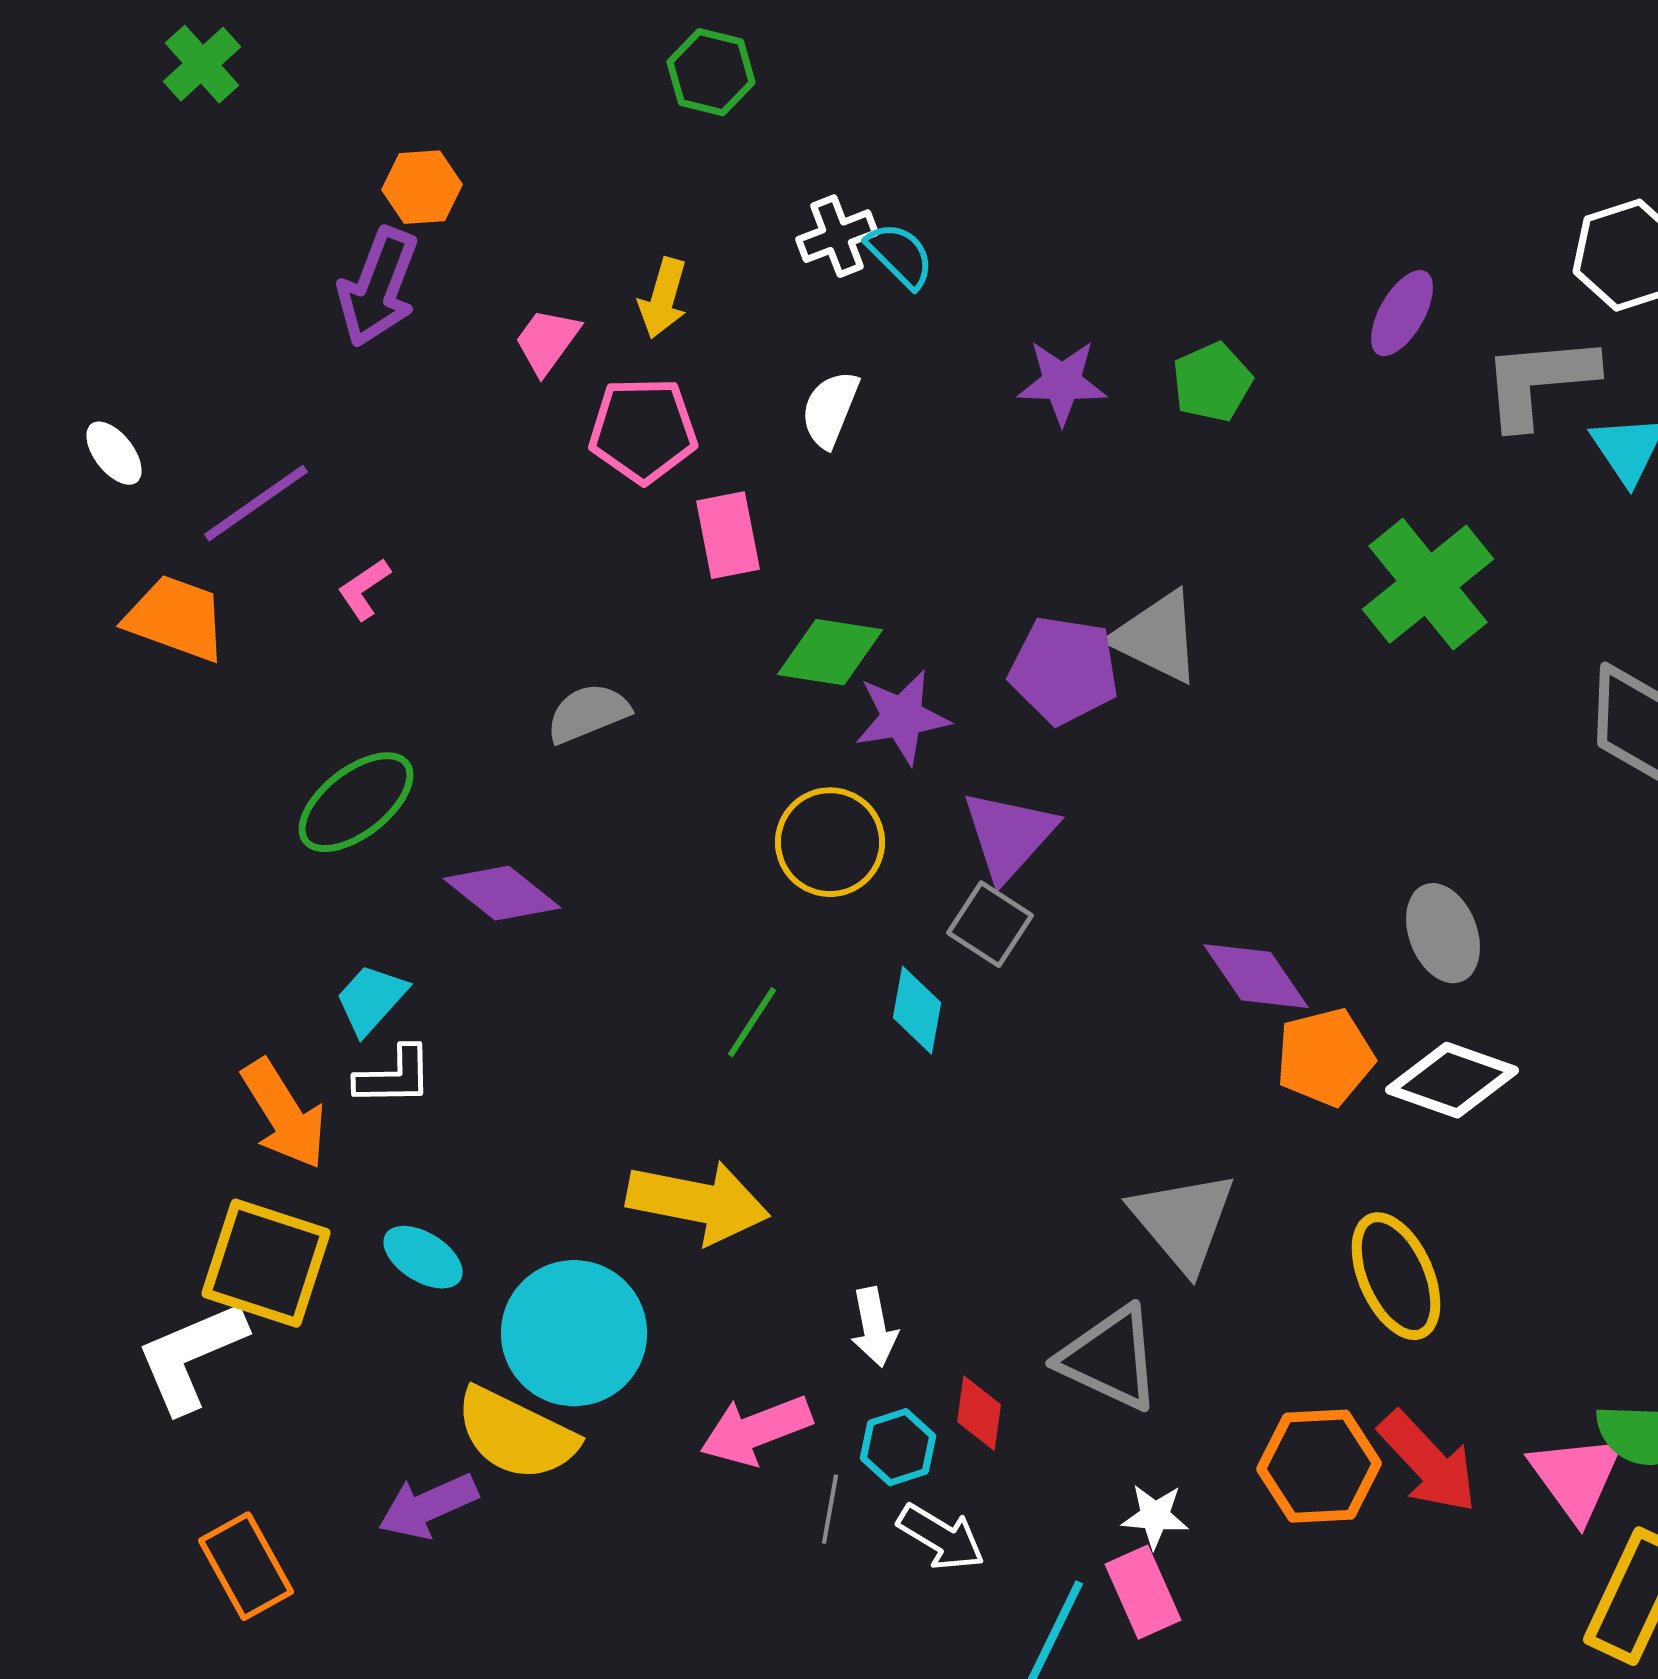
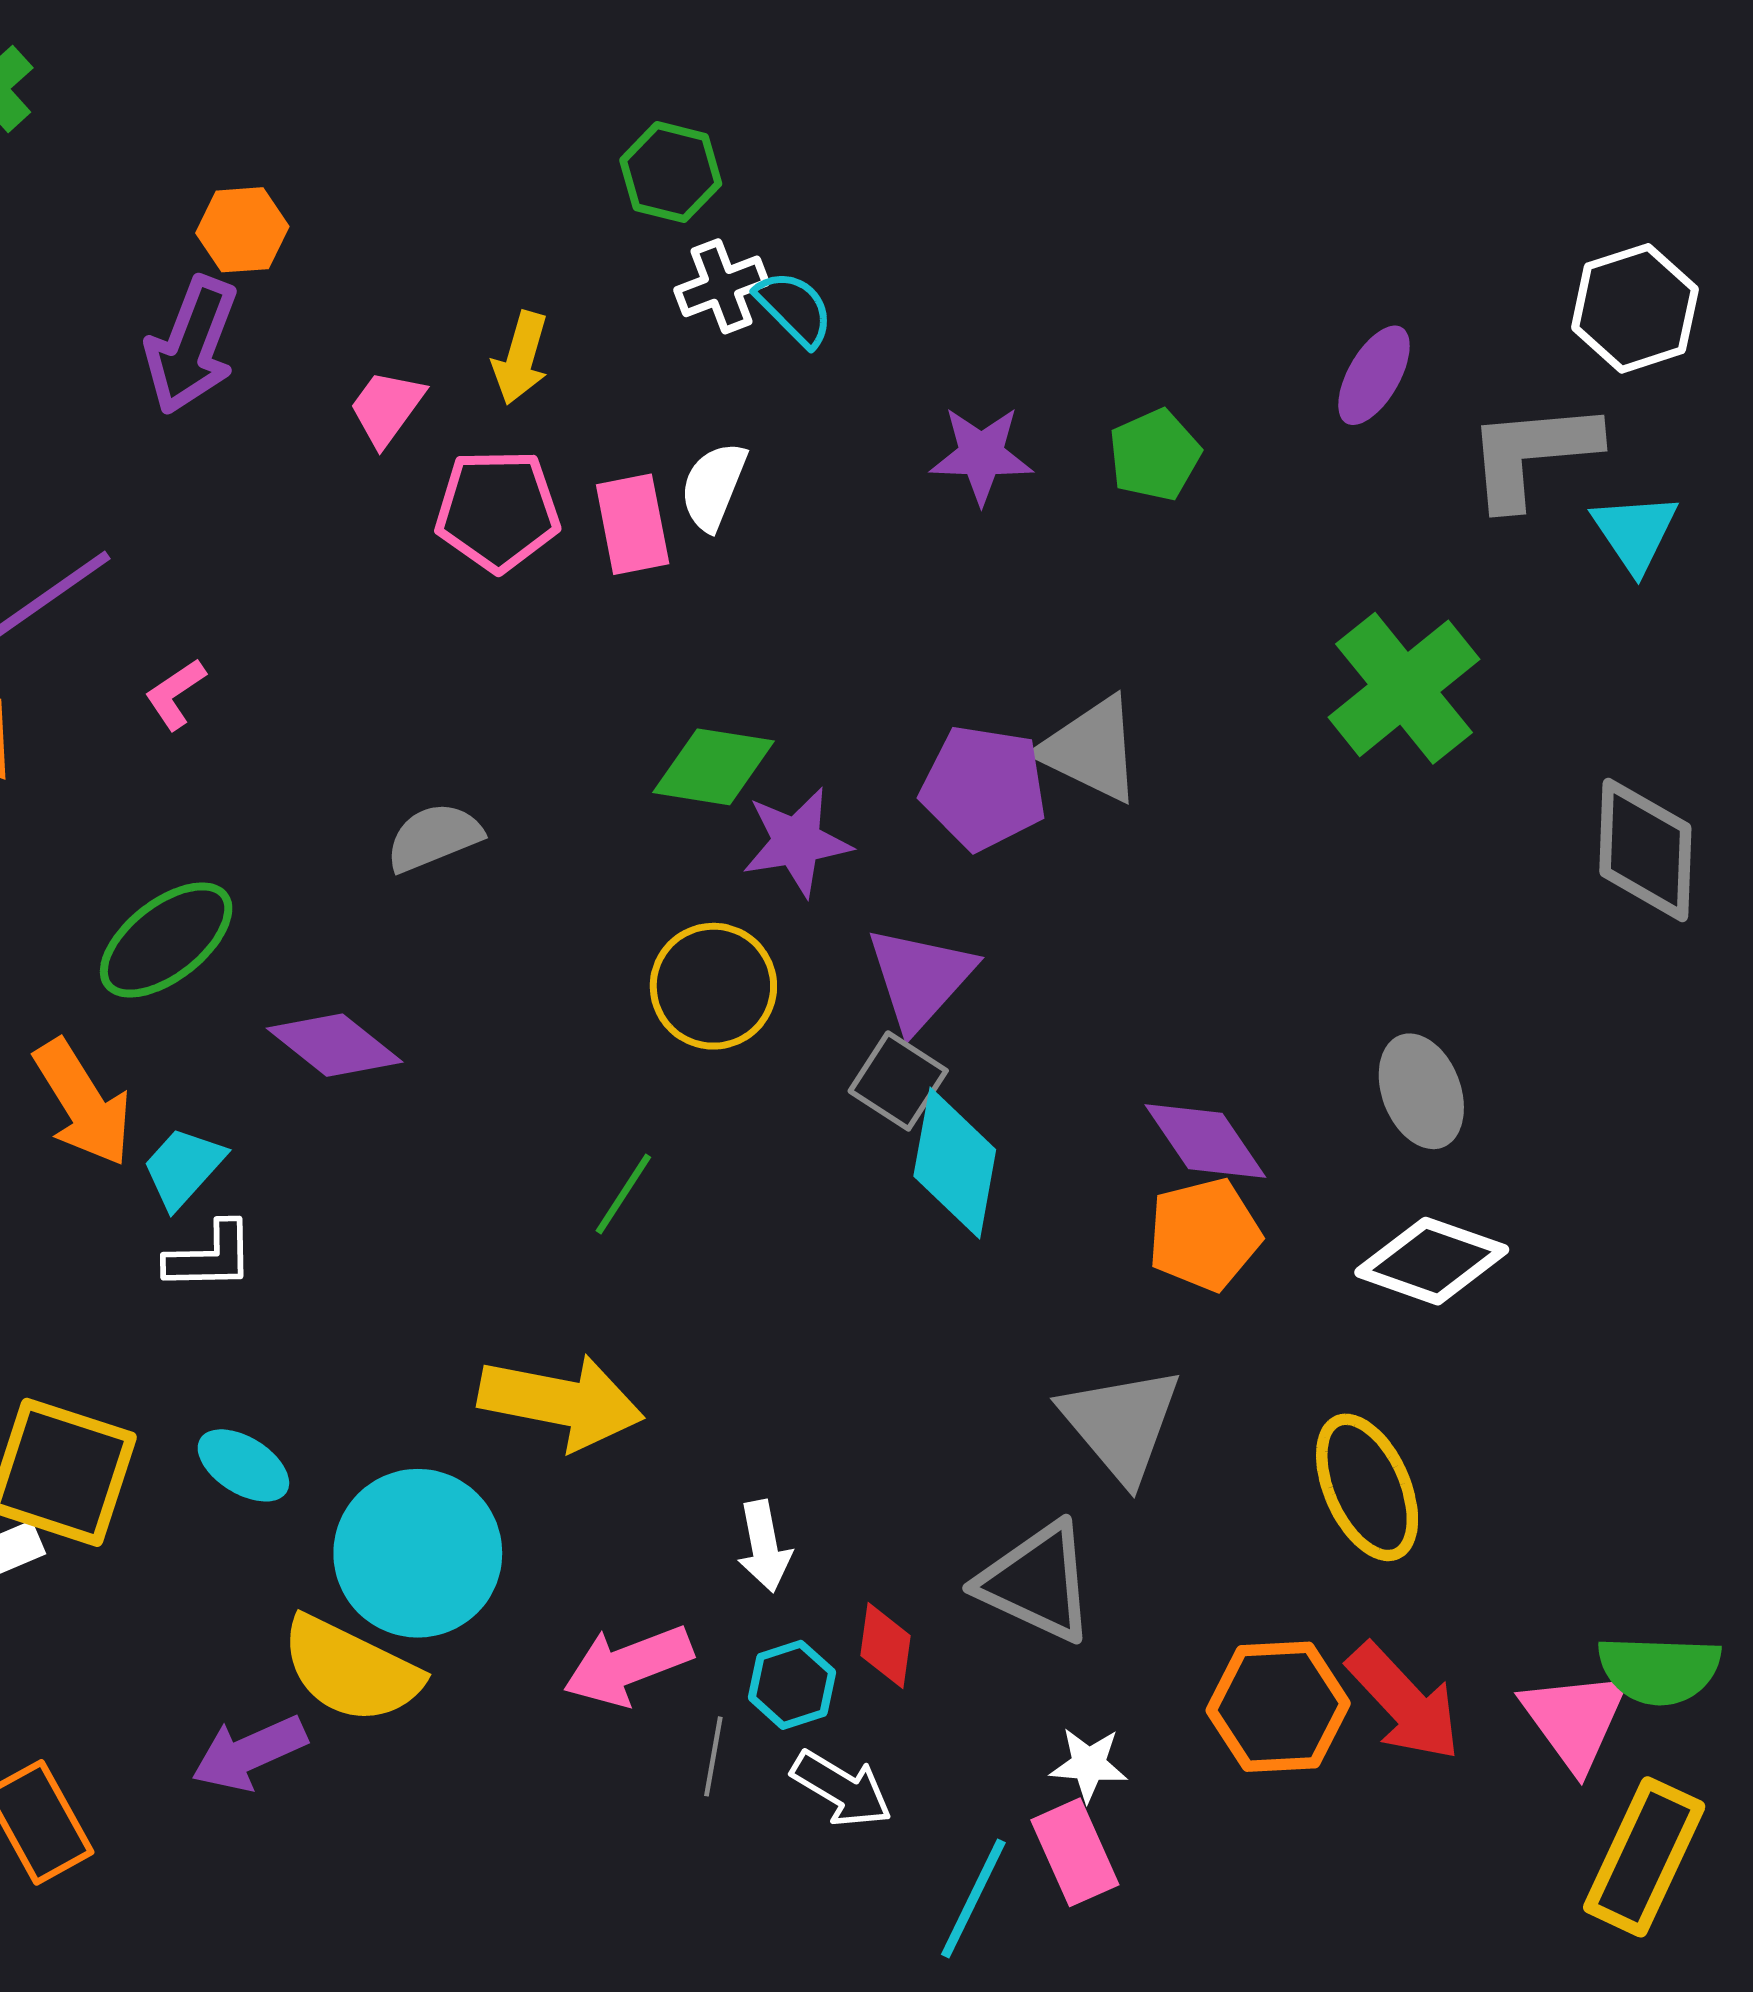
green hexagon: (711, 72) -> (671, 172), moved
pink rectangle: (728, 535) -> (633, 524), moved
cyan diamond: (917, 1010) -> (955, 1163), moved, size x1.5
orange pentagon: (1325, 1057) -> (1204, 1234), moved
orange arrow: (284, 1114) -> (83, 1103), moved

